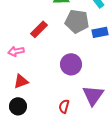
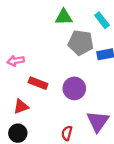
red rectangle: (39, 29) -> (38, 83), moved, turned 66
pink arrow: (16, 51) -> (16, 61), moved

